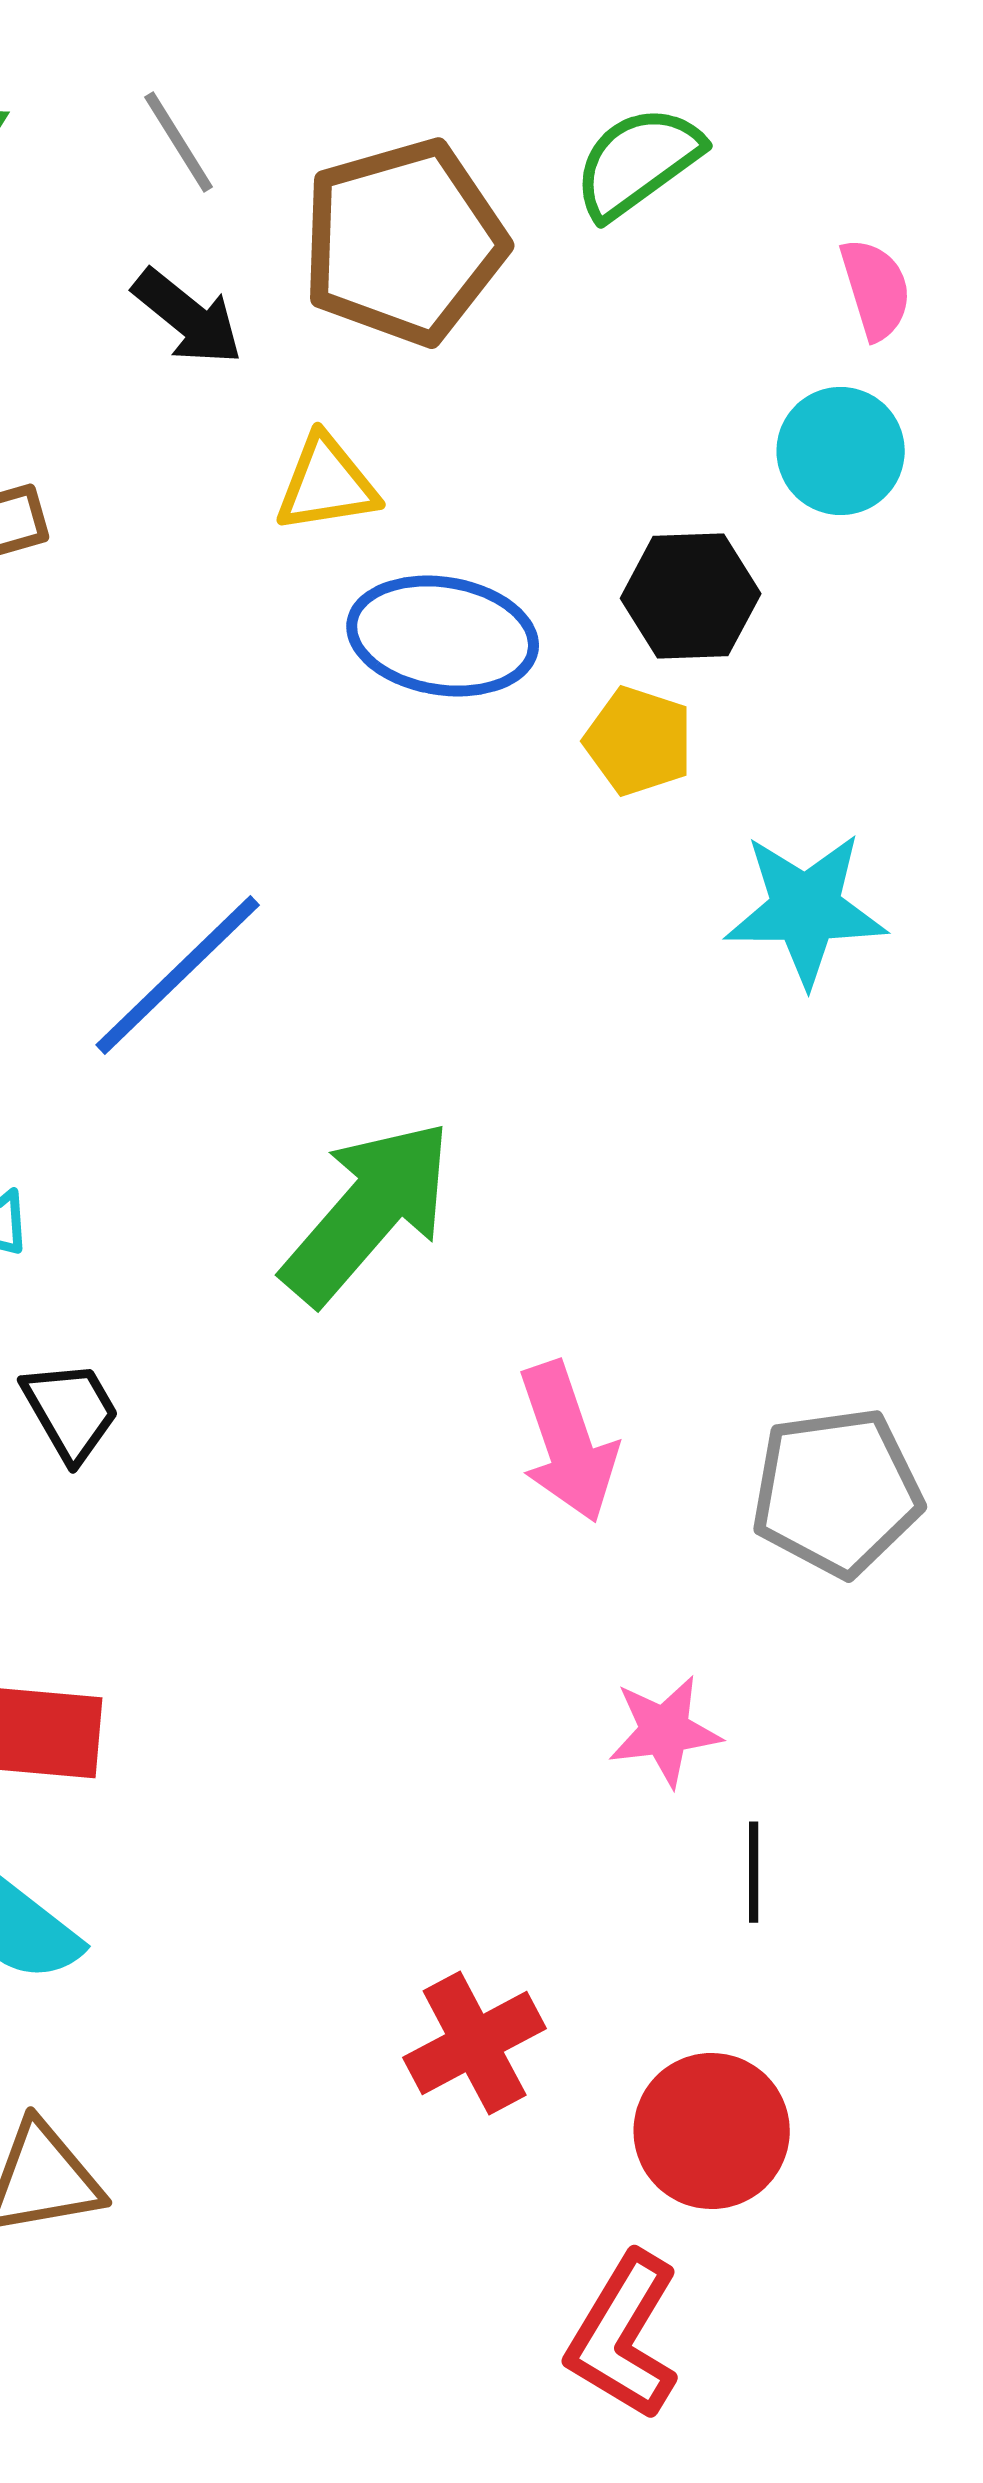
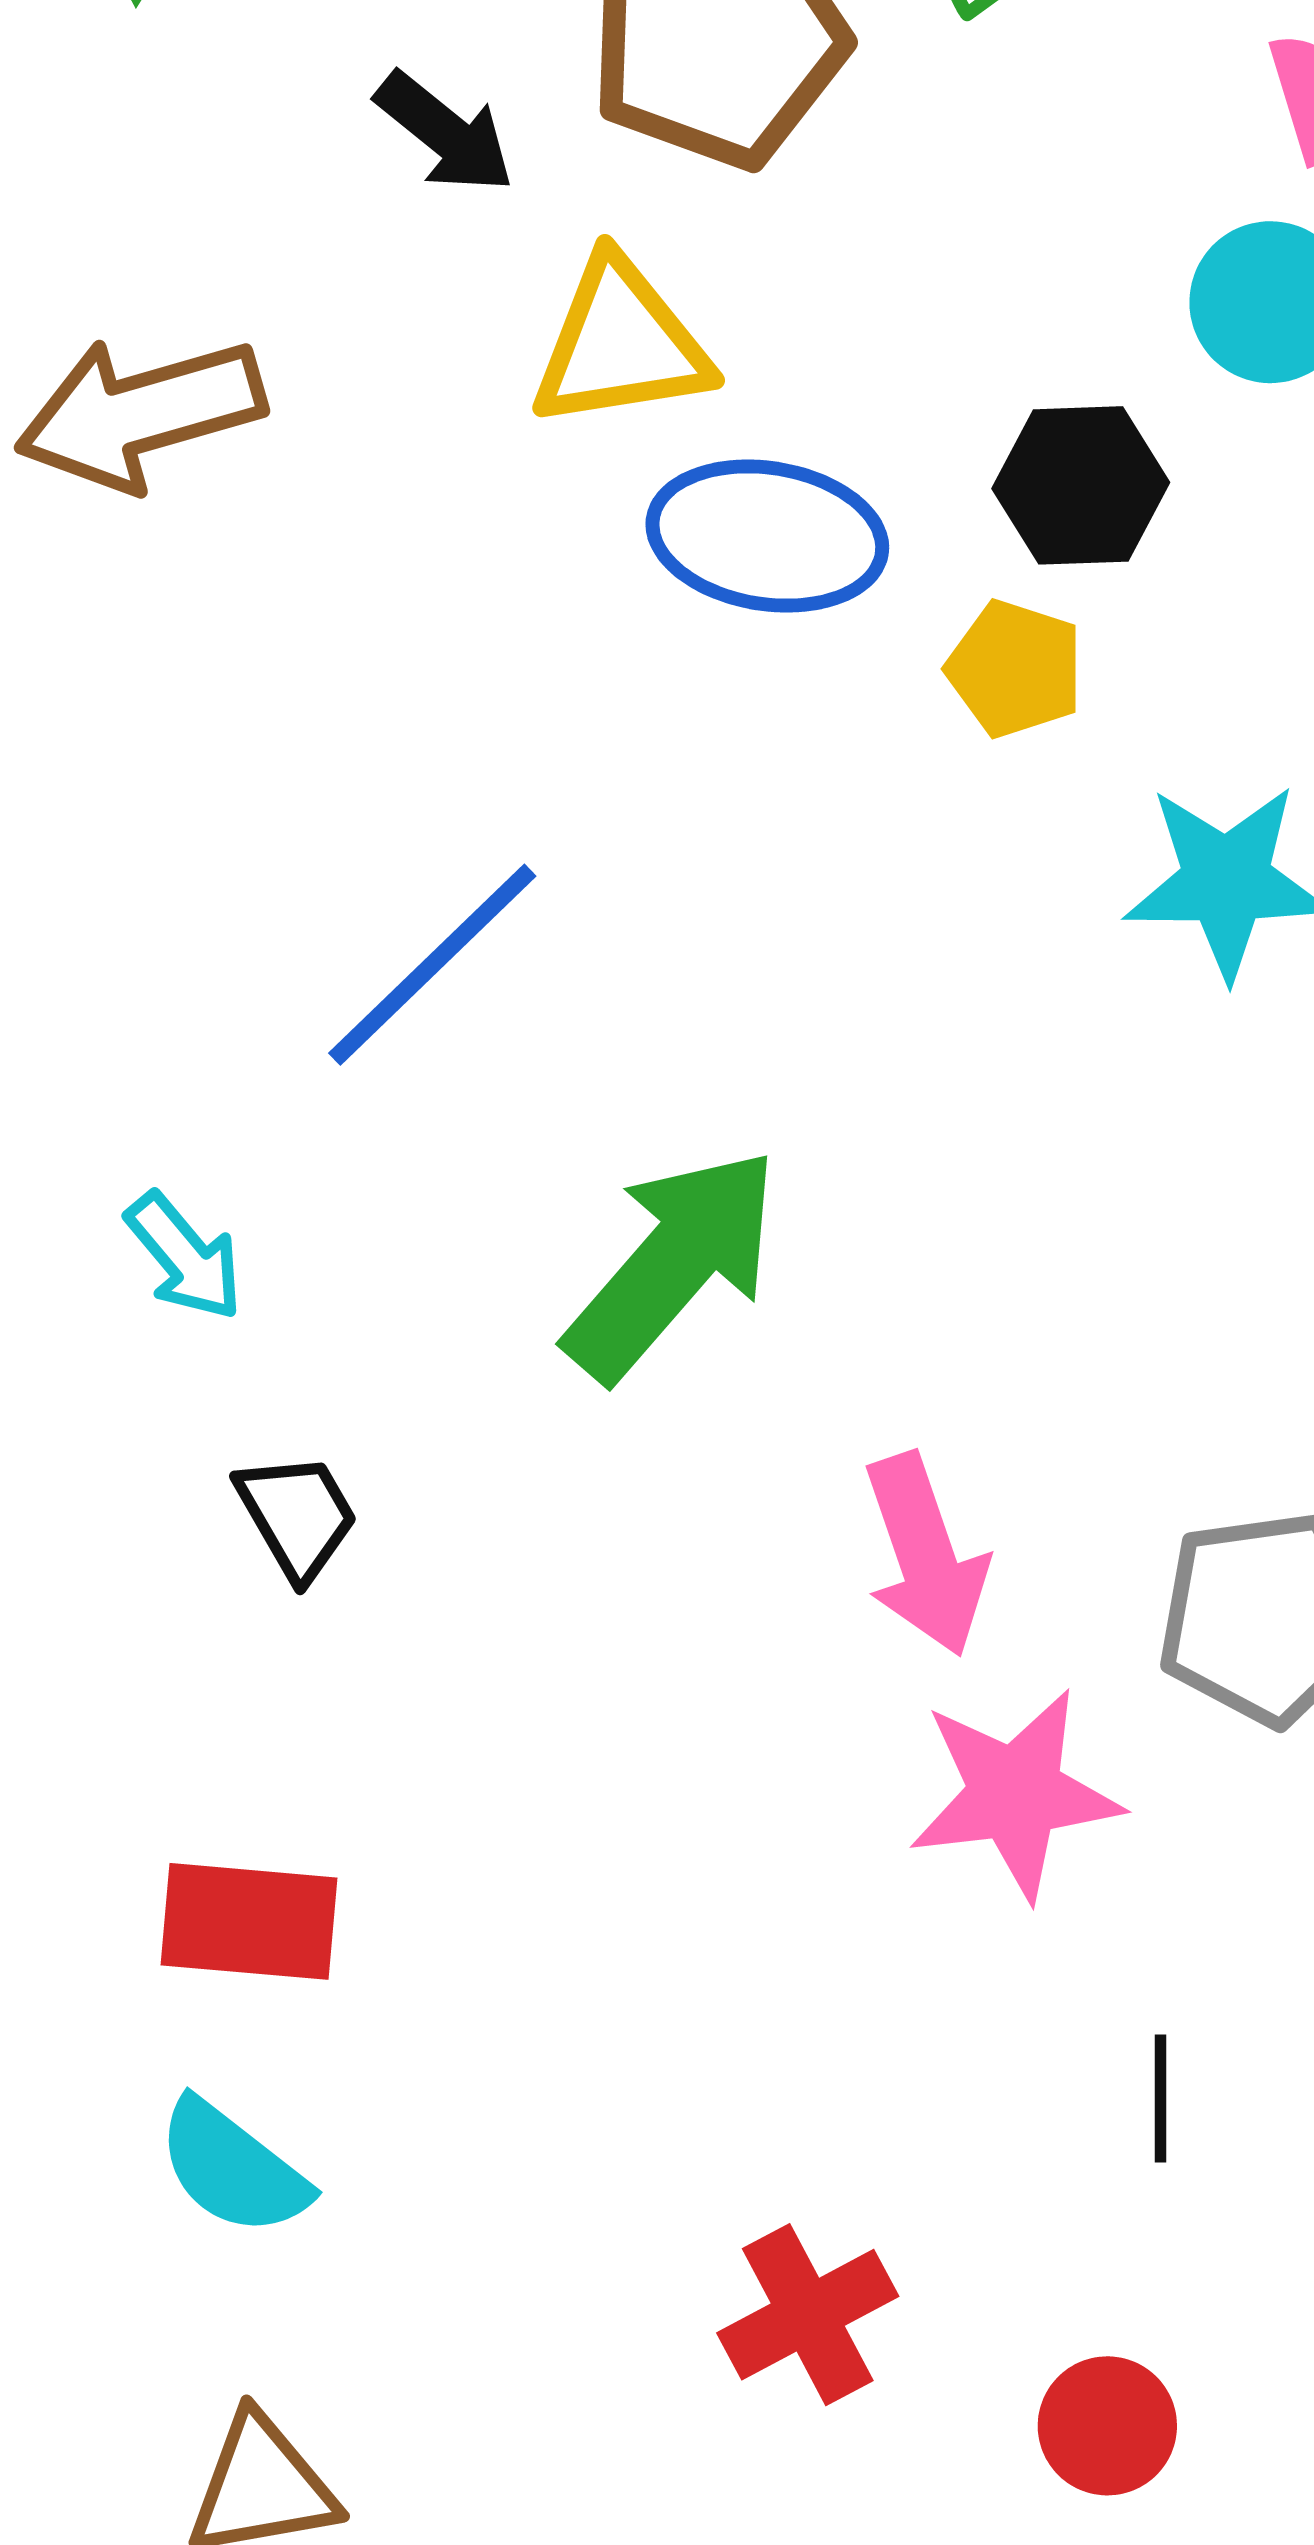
yellow triangle: (327, 484) -> (621, 344), size x1.4
pink star: (665, 1731) -> (1015, 1794), moved, size x1.5
red circle: (712, 2131) -> (1107, 2426), size x0.7

